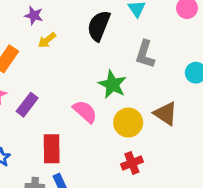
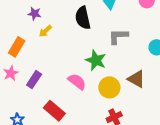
black semicircle: (99, 26) -> (83, 18), turned -30
gray L-shape: (145, 54) -> (118, 36), turned 75
red rectangle: (52, 149) -> (54, 111), turned -45

